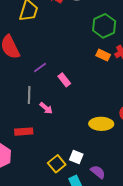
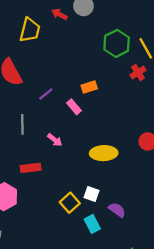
orange rectangle: (103, 55) -> (89, 87), moved, turned -40
gray line: (29, 95) -> (22, 124), moved
yellow ellipse: (101, 124) -> (104, 153), moved

